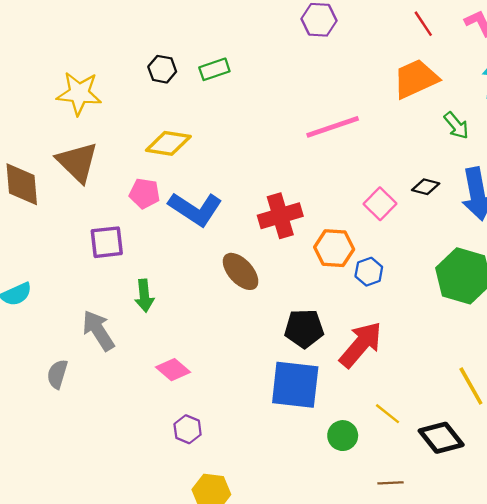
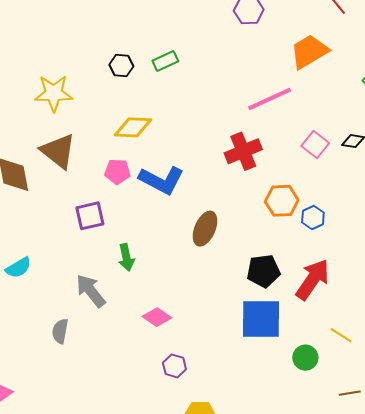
orange trapezoid: (416, 79) -> (309, 52), moved
pink square: (380, 204) -> (315, 144), moved
red cross: (280, 216) -> (243, 151), moved
brown ellipse: (241, 271) -> (205, 229), turned 72

